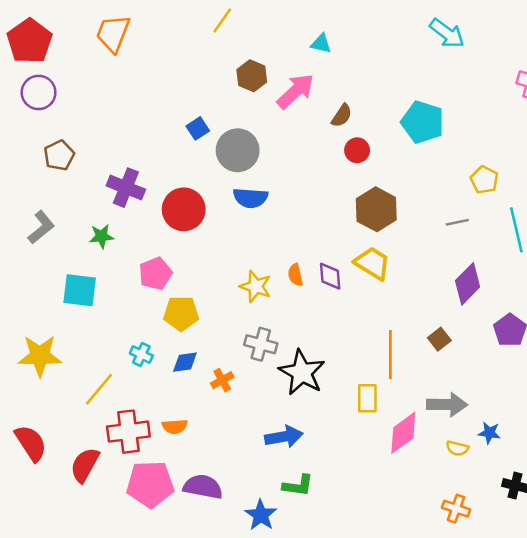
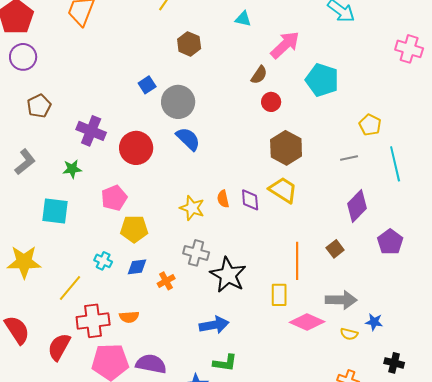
pink arrow: (295, 91) -> (285, 45), moved
blue semicircle: (250, 198) -> (188, 139), turned -140
pink diamond: (403, 433) -> (307, 322), turned 60

